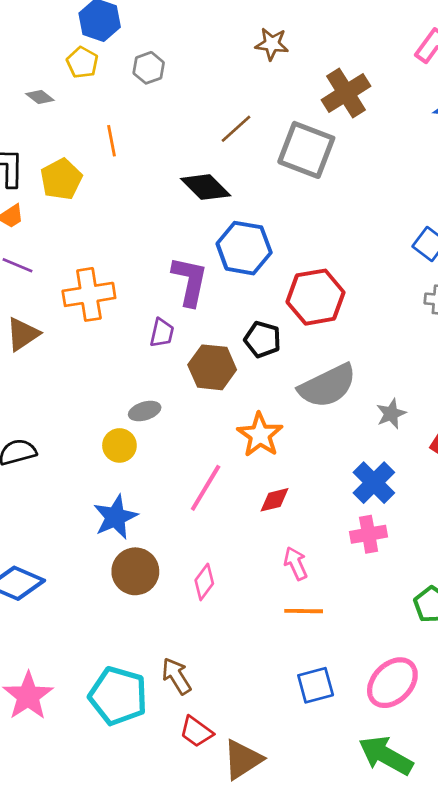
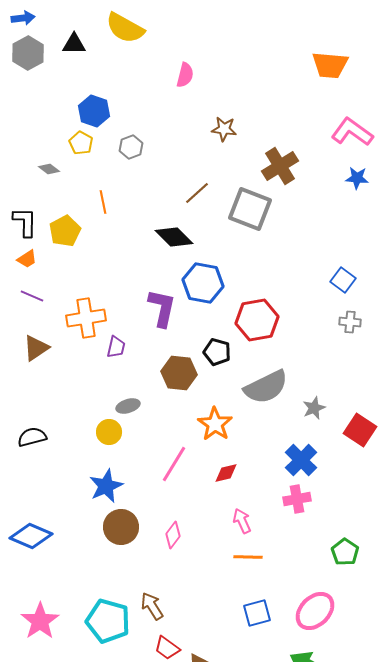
purple trapezoid: (162, 333) -> (116, 347), moved

